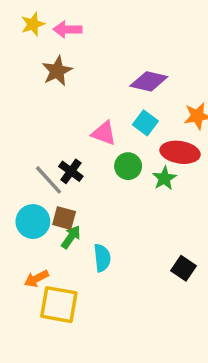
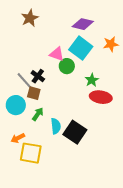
cyan square: (145, 123) -> (81, 48), size x1.6
red ellipse: (180, 152) -> (101, 97), moved
green circle: (128, 166) -> (67, 66), moved
brown square: (64, 218) -> (34, 93), moved
black square: (183, 268) -> (75, 132), moved, size x1.6

